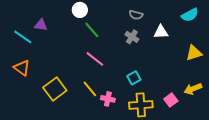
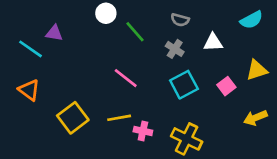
green line: (92, 30) -> (135, 32), moved
cyan square: (134, 78) -> (184, 85), moved, size x1.5
yellow line: (90, 89) -> (119, 118), turned -60
pink square: (171, 100) -> (226, 86), moved
yellow cross: (141, 105) -> (187, 139), turned 30

